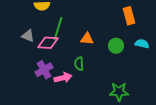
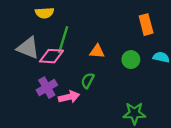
gray triangle: (28, 36) -> (28, 48), size x1.5
green semicircle: (79, 64) -> (88, 81), turned 32

